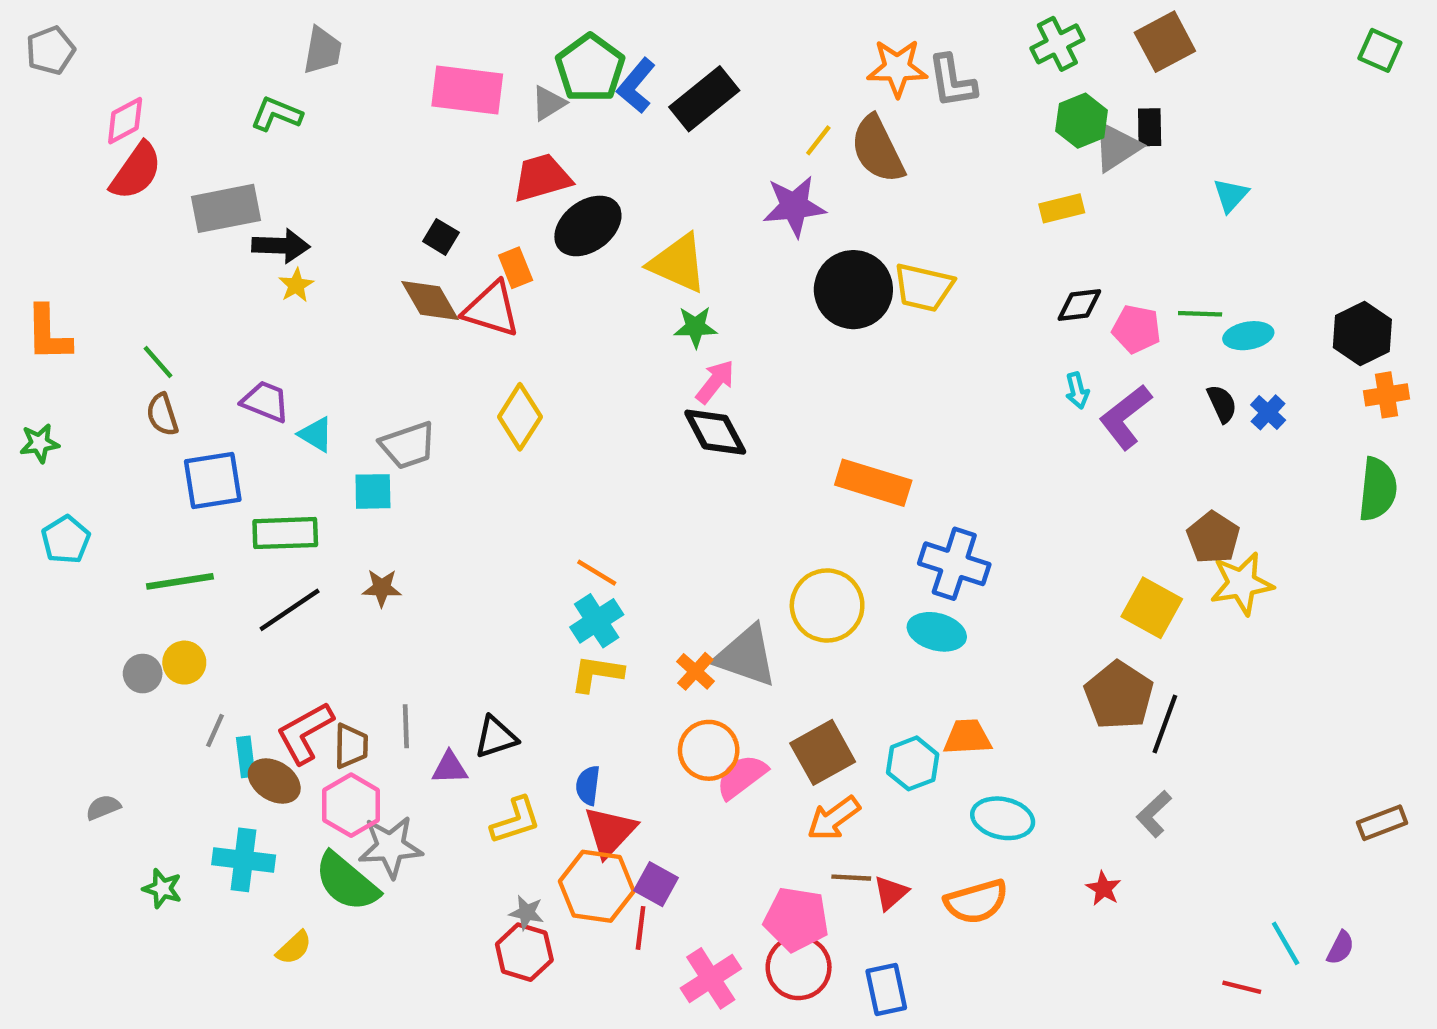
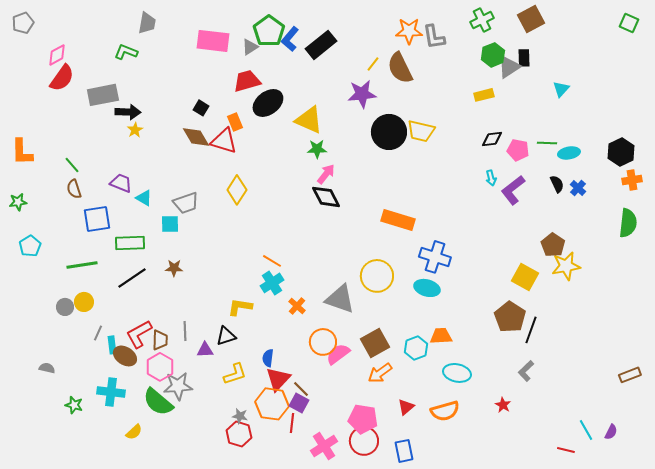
orange cross: (695, 671) -> (297, 306), moved
yellow L-shape: (597, 674) -> (240, 307), moved
gray semicircle: (103, 807) -> (47, 368), turned 35
brown line: (851, 878) -> (301, 389), moved, turned 42

